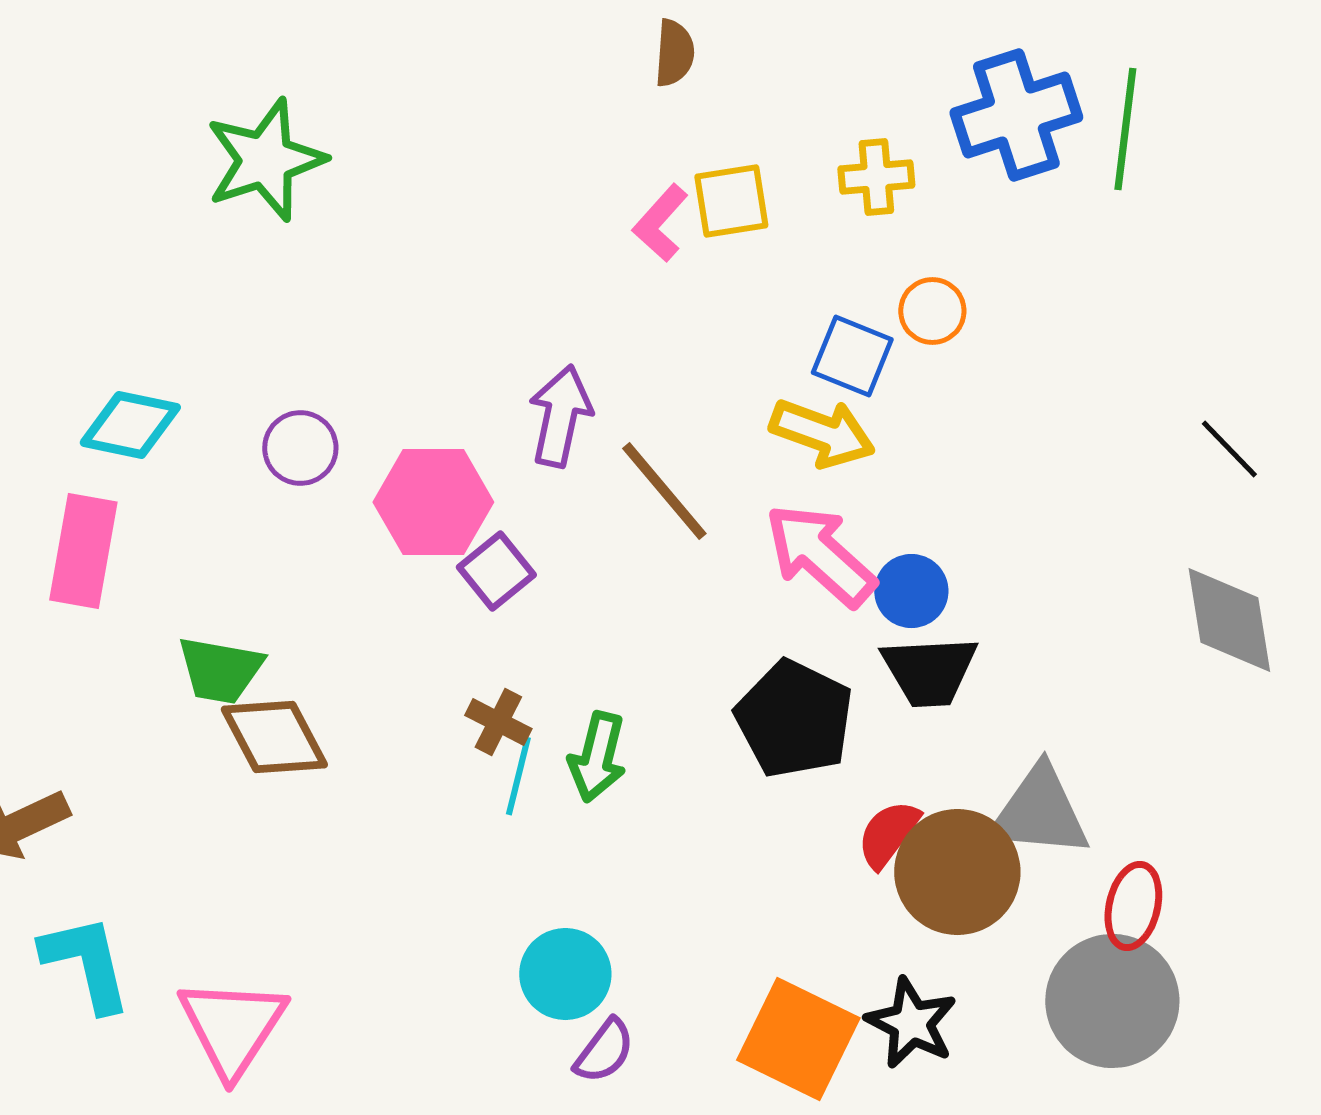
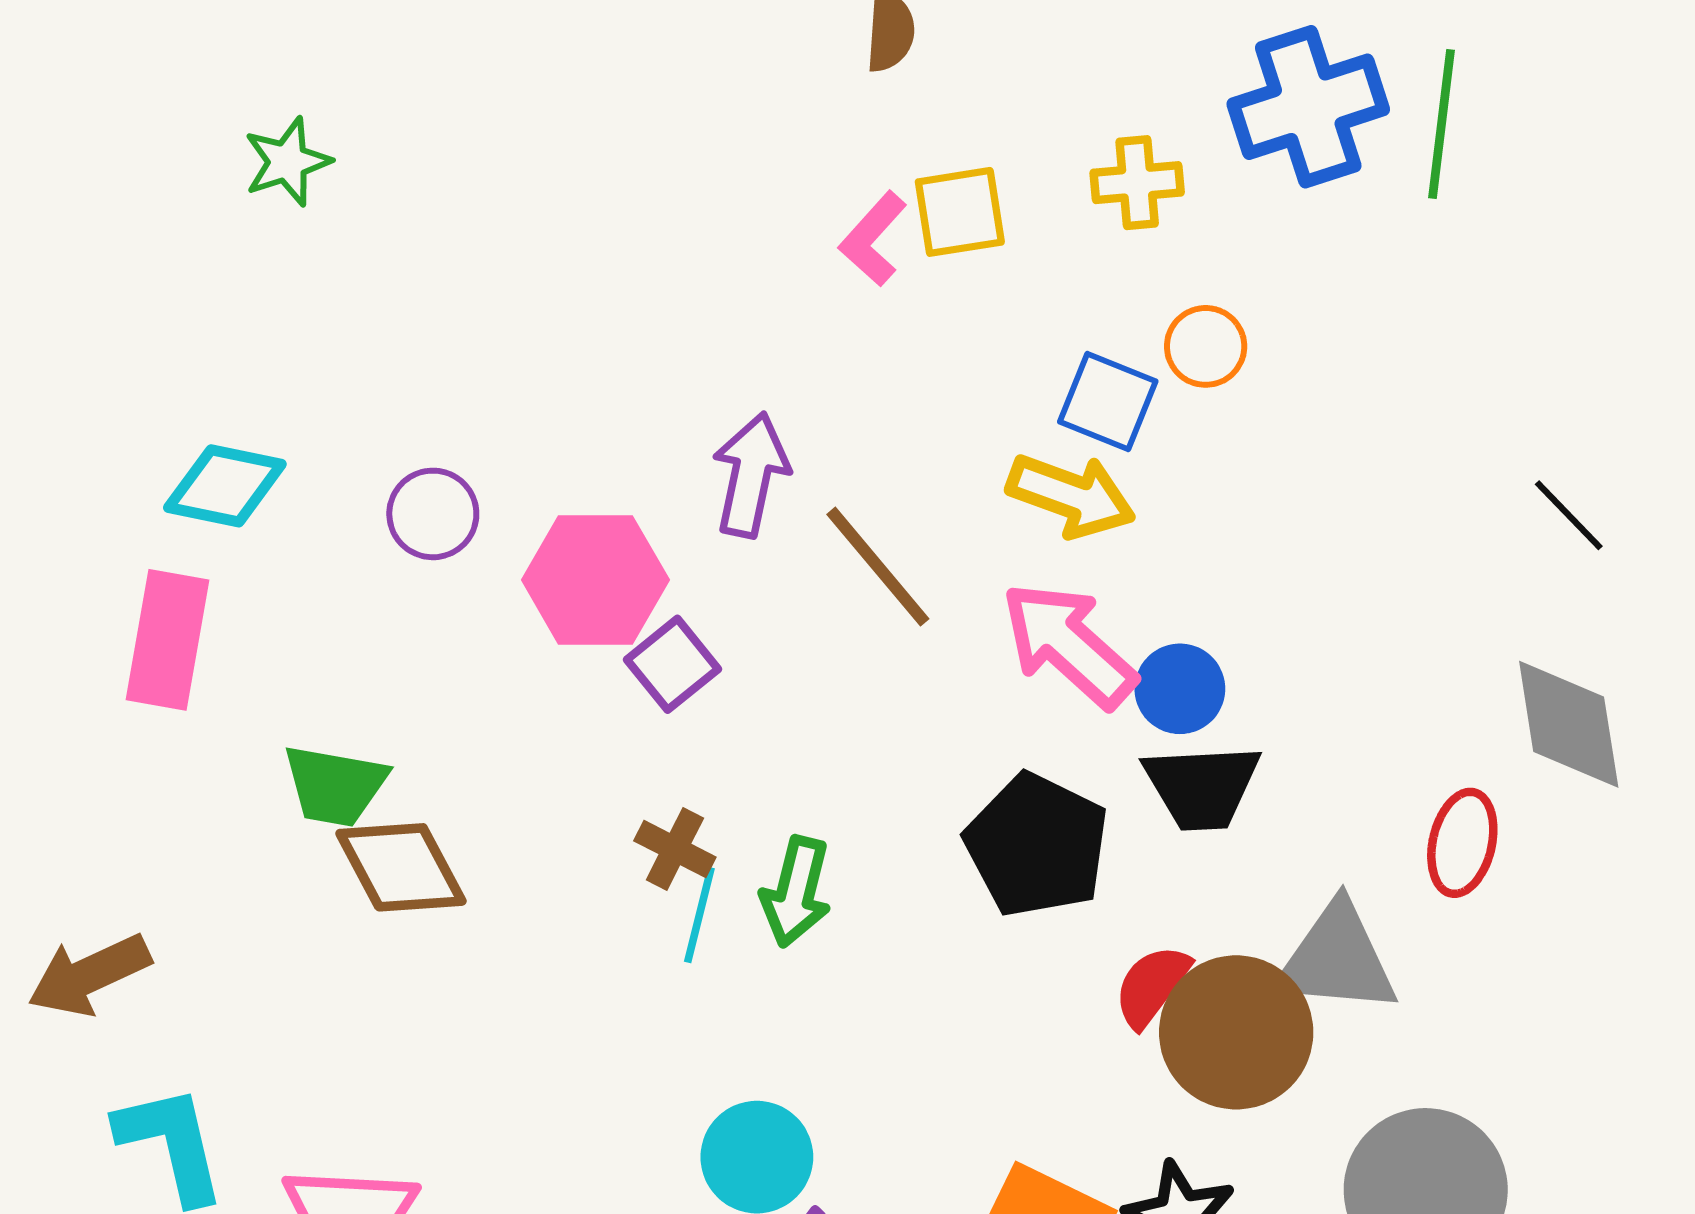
green star: (265, 160) -> (287, 162), moved, size x0.6
red ellipse: (1133, 906) -> (1462, 843), moved

